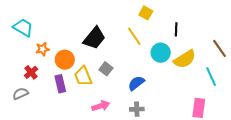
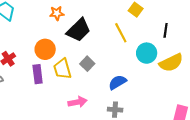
orange star: (43, 49) -> (57, 13), moved

